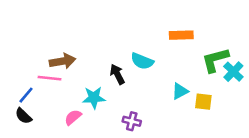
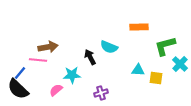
cyan cross: (233, 72) -> (180, 64), moved
cyan triangle: (180, 91) -> (138, 70), turned 32
black semicircle: (23, 116) -> (18, 89), size x1.6
purple cross: (132, 121) -> (101, 93), turned -32

